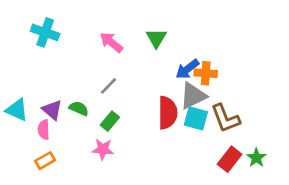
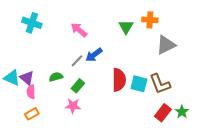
green triangle: (156, 38) -> (126, 27), moved
blue arrow: (187, 69) -> (94, 55), moved
orange cross: (206, 73) -> (150, 20), moved
gray triangle: (193, 96) -> (166, 45), moved
green semicircle: (79, 108) -> (56, 77), turned -40
purple triangle: (52, 110) -> (27, 78), moved

